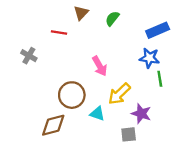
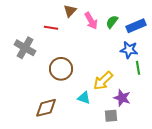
green semicircle: (112, 19) -> (112, 22), moved
gray cross: (29, 56) -> (25, 48), size x1.5
pink arrow: (100, 66) -> (91, 21), moved
brown circle: (72, 95) -> (61, 69), moved

